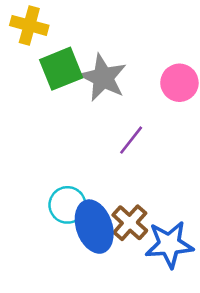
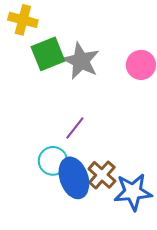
purple line: (131, 140) -> (75, 128), moved

